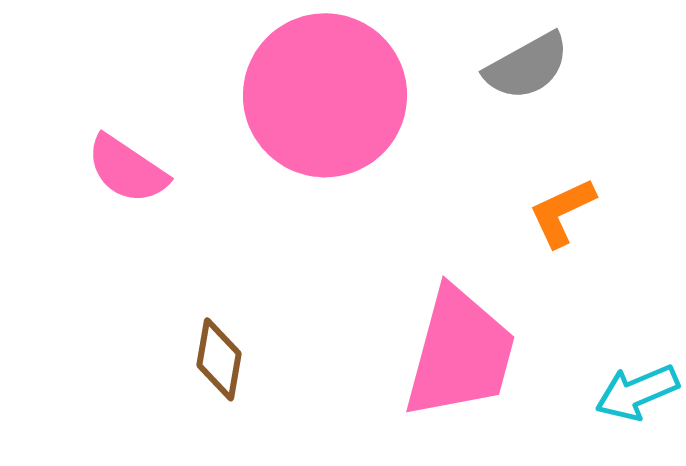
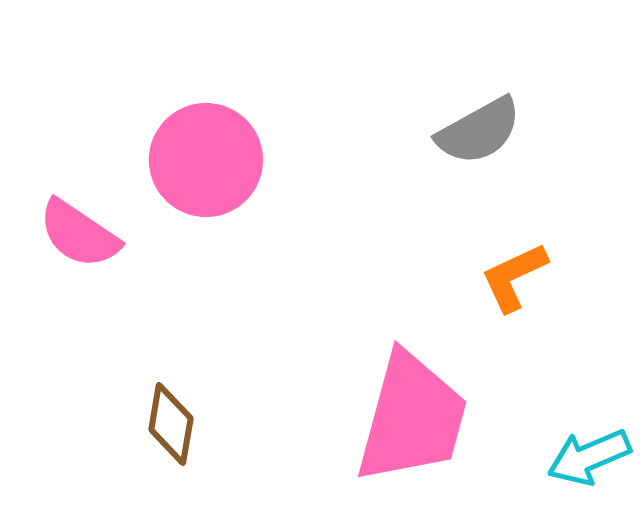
pink circle: (325, 95) -> (206, 160), moved, size x0.7

